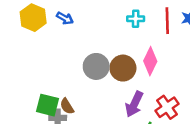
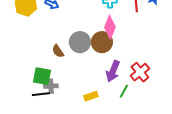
pink diamond: (150, 61) -> (110, 27), moved
brown semicircle: (67, 106) -> (58, 51), moved

